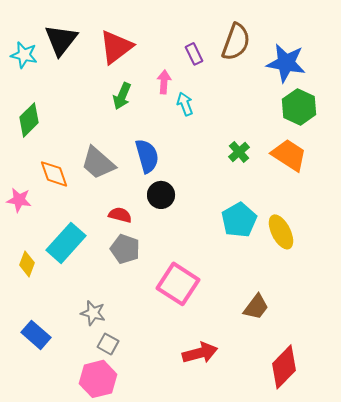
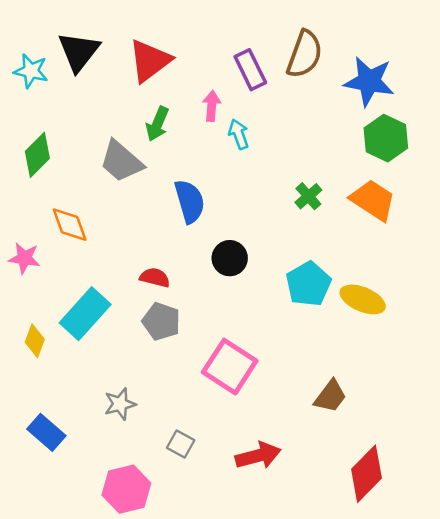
purple rectangle: (194, 54) -> (250, 70), size x1.4
gray trapezoid: (98, 163) -> (121, 161), moved
black circle: (161, 195) -> (230, 258), moved
yellow ellipse: (281, 232) -> (363, 299), turned -40
gray star: (93, 313) -> (120, 404), turned -30
gray square: (108, 344) -> (181, 444), moved

